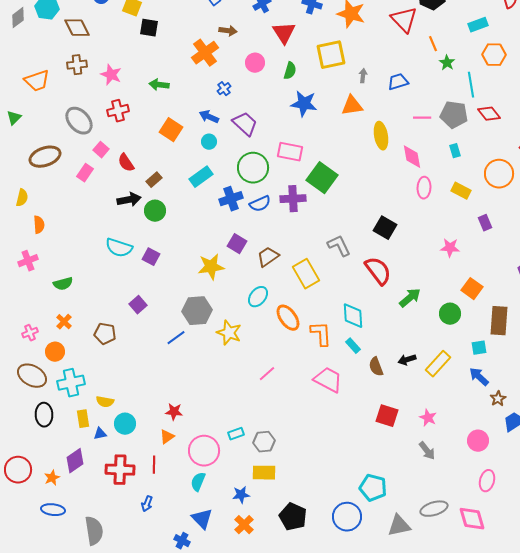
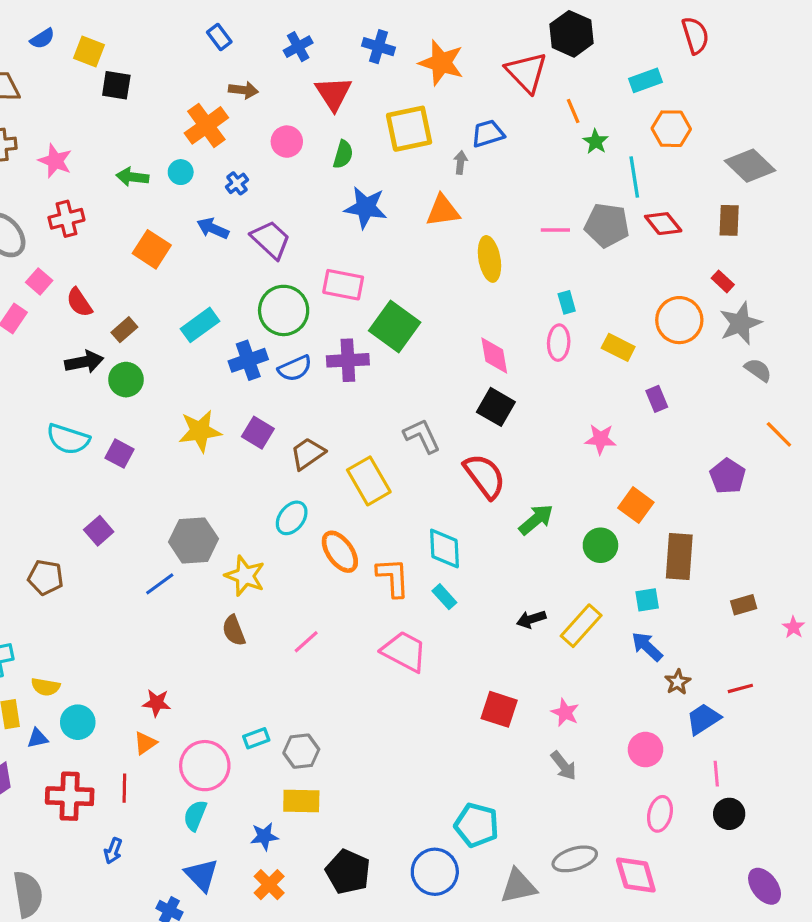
blue trapezoid: (398, 82) -> (488, 133), moved
cyan circle: (209, 142) -> (181, 172), moved
cyan rectangle: (455, 151) -> (567, 302), moved
pink diamond: (412, 157) -> (494, 355), moved
yellow star: (211, 267) -> (200, 431), moved
brown semicircle: (376, 367) -> (234, 630), moved

